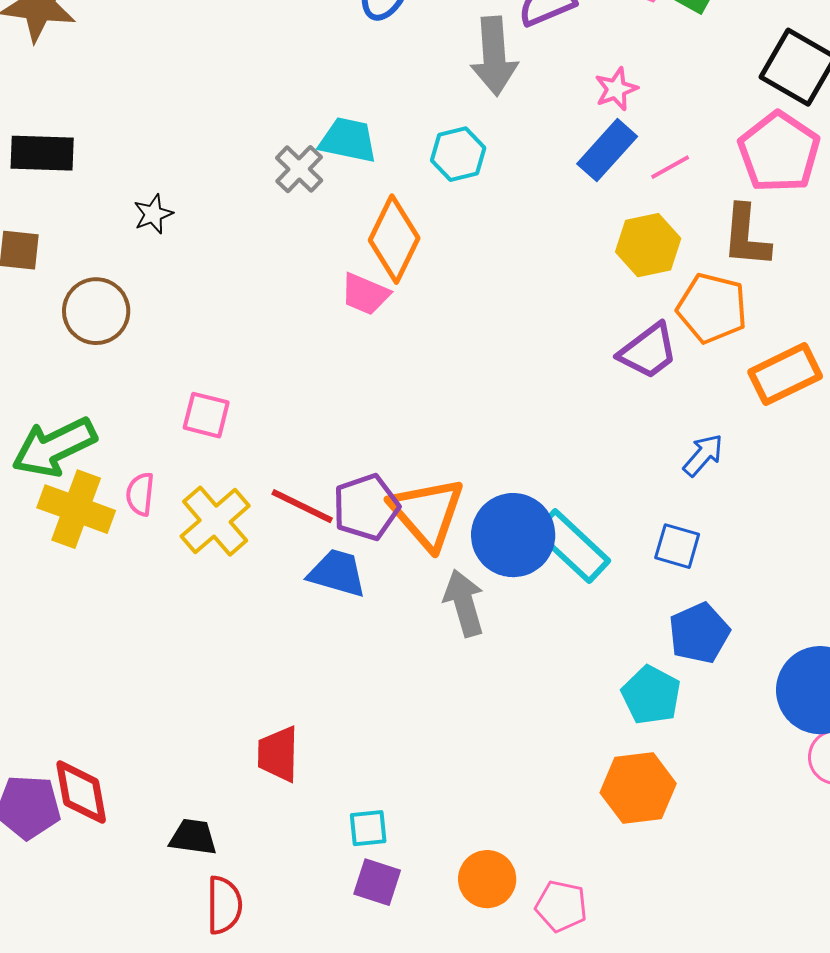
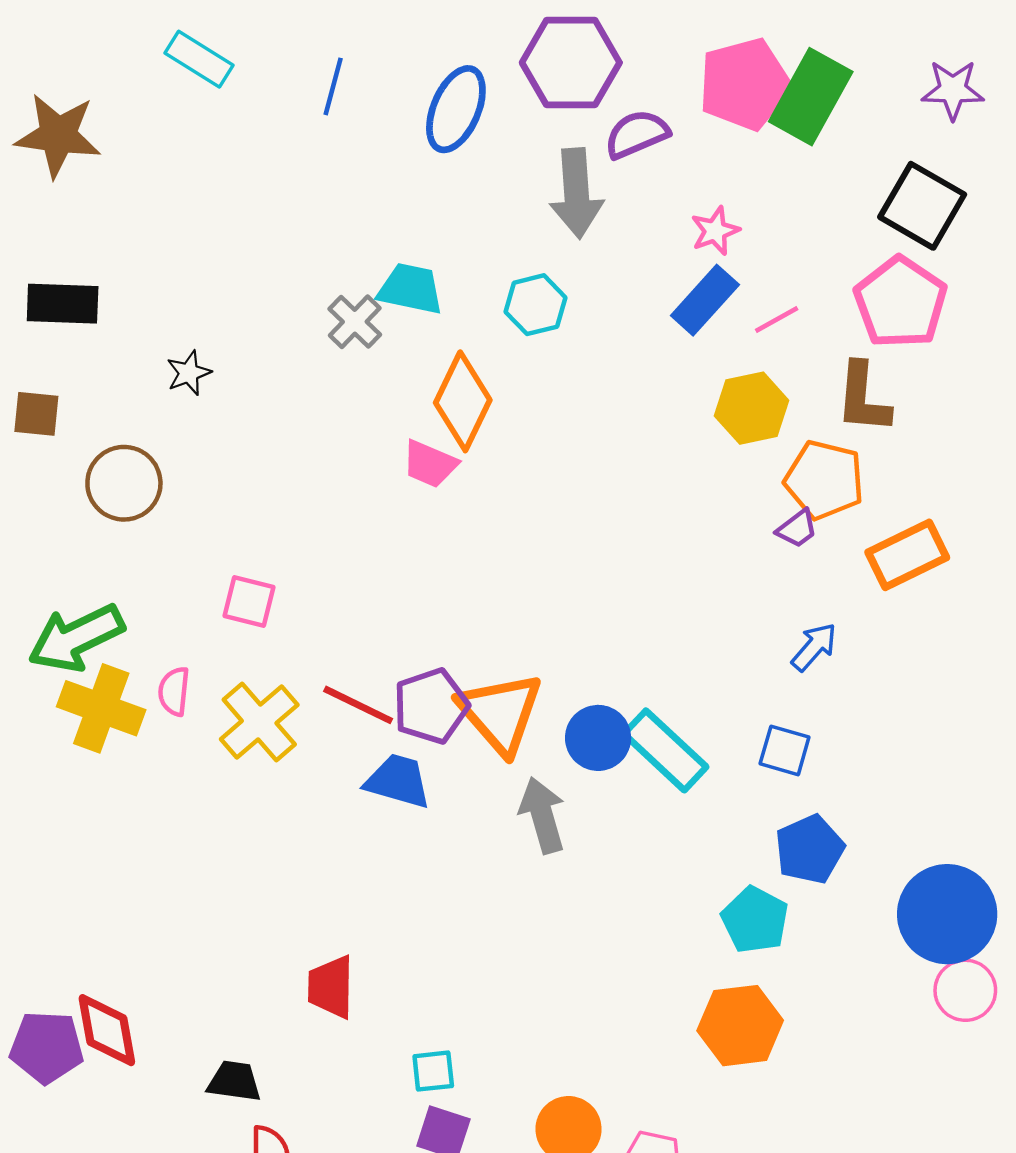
purple trapezoid: (648, 351) -> (797, 529), moved, size x0.6
blue circle: (513, 535) -> (598, 738), size x0.7

